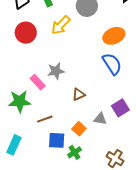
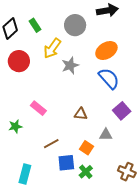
gray star: (56, 71) -> (70, 65), moved
brown triangle: (79, 94) -> (81, 114), turned 40
green star: (20, 101) -> (15, 126), moved, size x0.6
purple square: (120, 108) -> (122, 111), moved

